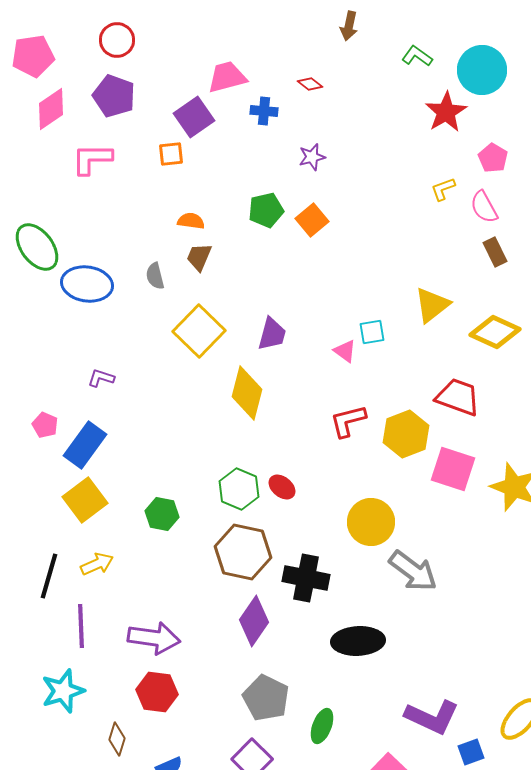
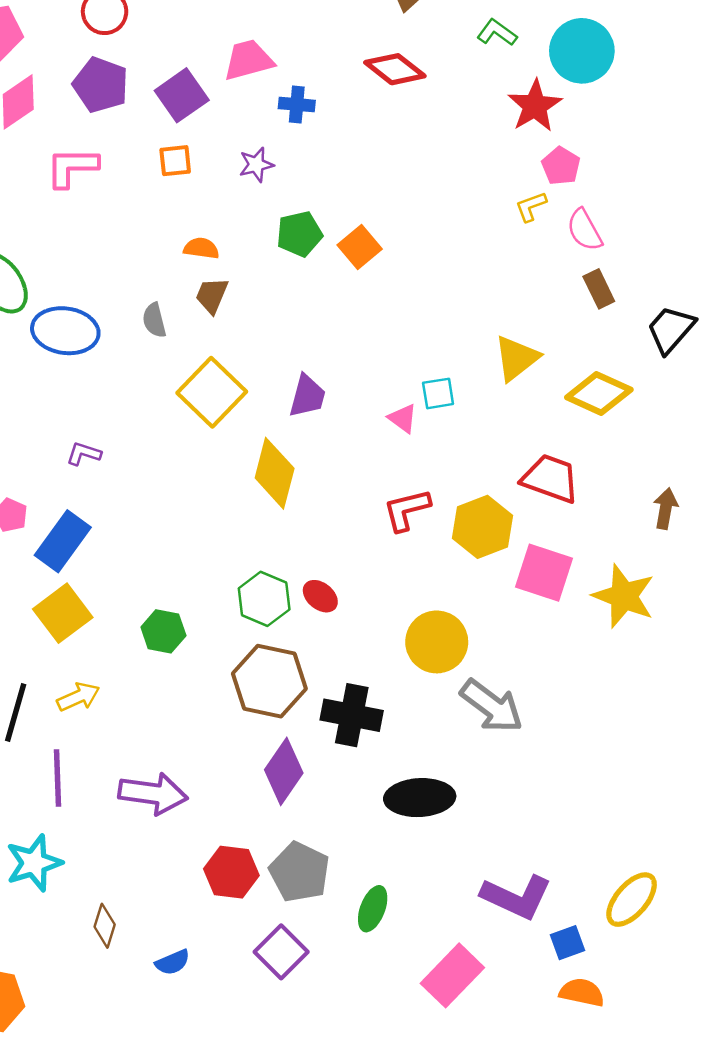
red diamond: (310, 84) -> (395, 69), moved, size x1.8
purple square: (194, 117) -> (182, 95), moved
purple star: (312, 157) -> (256, 165), moved
pink pentagon: (493, 158) -> (561, 166), moved
red hexagon: (157, 692) -> (231, 872), moved

